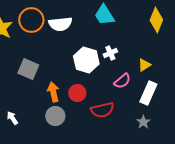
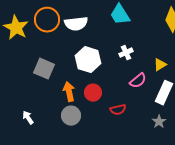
white hexagon: (86, 60) -> (88, 60), moved
red semicircle: (102, 110) -> (118, 110), size x0.7

